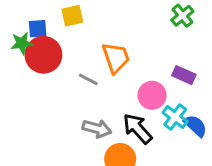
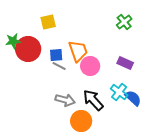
blue square: (38, 29) -> (56, 55), moved
pink circle: (152, 95) -> (90, 66), moved

